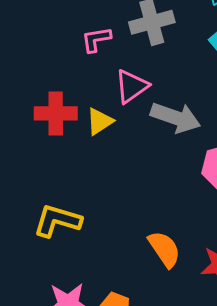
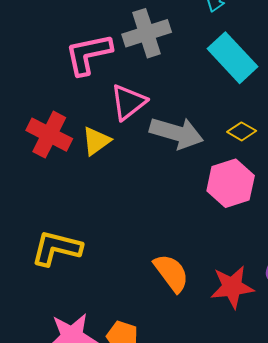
pink L-shape: (96, 39) -> (88, 54), size x1.5
red cross: (56, 113) -> (49, 135), turned 30

